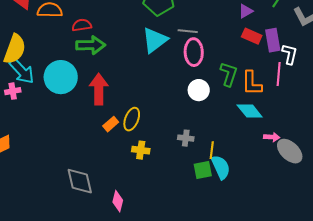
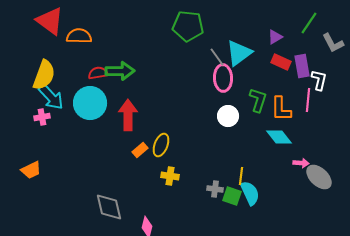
red semicircle: (82, 25) -> (98, 73), moved
gray line: (188, 31) -> (217, 57), turned 48
cyan triangle: (155, 40) -> (239, 53), moved
gray cross: (186, 138) -> (215, 189), moved
green square: (203, 170) -> (232, 196), turned 30

